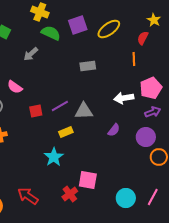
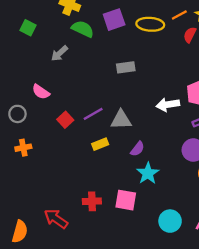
yellow ellipse: (109, 29) -> (150, 24), turned 40
orange line: (134, 59) -> (179, 15), moved, turned 64
red square: (36, 111) -> (65, 120), turned -32
purple semicircle: (114, 130) -> (137, 149), moved
cyan star: (54, 157) -> (148, 173), moved
red cross: (70, 194) -> (92, 201), moved, turned 35

